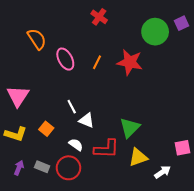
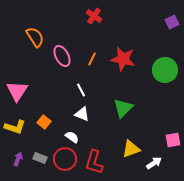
green circle: (155, 32) -> (165, 70), moved
white line: (72, 107) -> (81, 90), moved
green triangle: (130, 128) -> (123, 108), moved
red L-shape: (107, 149) -> (94, 162), moved, turned 105

